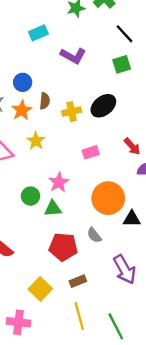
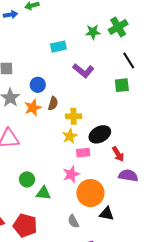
black ellipse: (103, 106) -> (100, 134), moved
yellow star: (36, 141) -> (70, 136), moved
pink star: (59, 182) -> (71, 174), moved
red pentagon: (63, 247) -> (25, 225), moved

